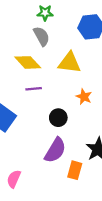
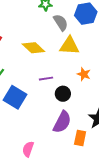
gray semicircle: (42, 36) -> (61, 22), moved
purple line: (34, 89) -> (46, 79), moved

